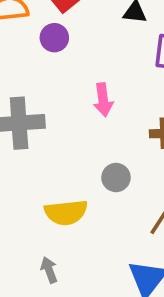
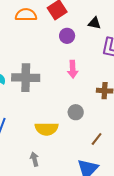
purple circle: (54, 38) -> (67, 36), moved

